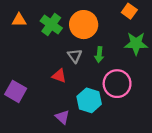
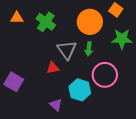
orange circle: (84, 25) -> (90, 22), moved
gray triangle: (75, 56) -> (67, 50), size x1.5
red triangle: (59, 76) -> (53, 68), turned -32

